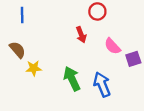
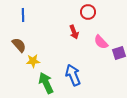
green arrow: (72, 79) -> (46, 83), moved
blue arrow: (102, 84) -> (73, 75), moved

